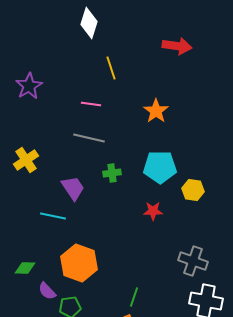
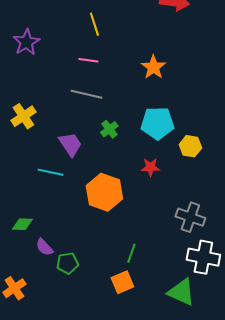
yellow line: (111, 68) -> (94, 24), moved
green cross: (112, 173) -> (109, 129), turned -30
orange hexagon: (79, 263) -> (104, 192), moved

